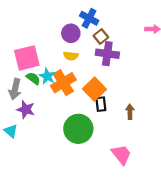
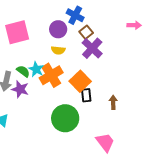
purple cross: (107, 54) -> (92, 48), turned 35
pink square: (27, 58) -> (17, 32), moved
purple star: (26, 109) -> (20, 89), moved

